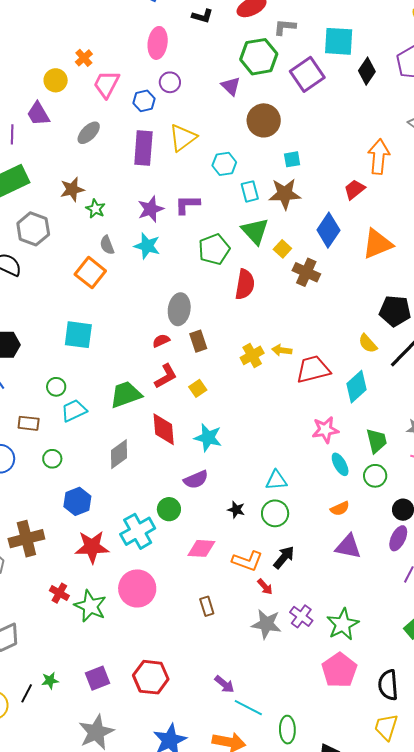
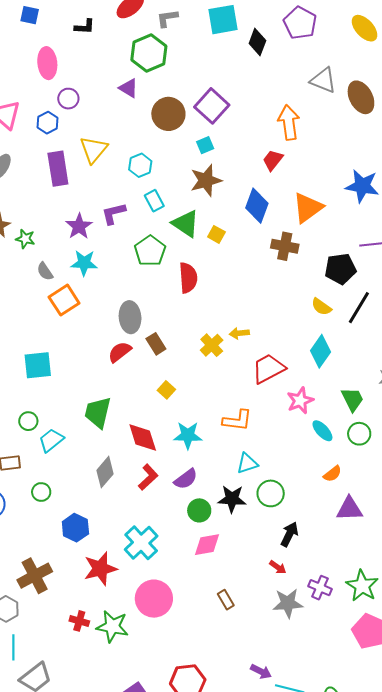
purple square: (307, 74) -> (212, 106), moved
cyan rectangle: (250, 191) -> (154, 201), moved
brown cross: (306, 272) -> (285, 246), moved
orange square: (90, 273) -> (64, 300), moved, turned 32
red semicircle: (161, 341) -> (120, 352), size x1.4
red trapezoid: (313, 369) -> (268, 369), moved
red L-shape: (166, 376) -> (148, 477), moved
green trapezoid: (126, 394) -> (98, 412), turned -44
cyan triangle: (276, 480) -> (247, 463), moved
green circle: (169, 509) -> (199, 510), moved
black star: (236, 510) -> (232, 499), size x1.6
orange L-shape: (247, 561) -> (237, 420), moved

